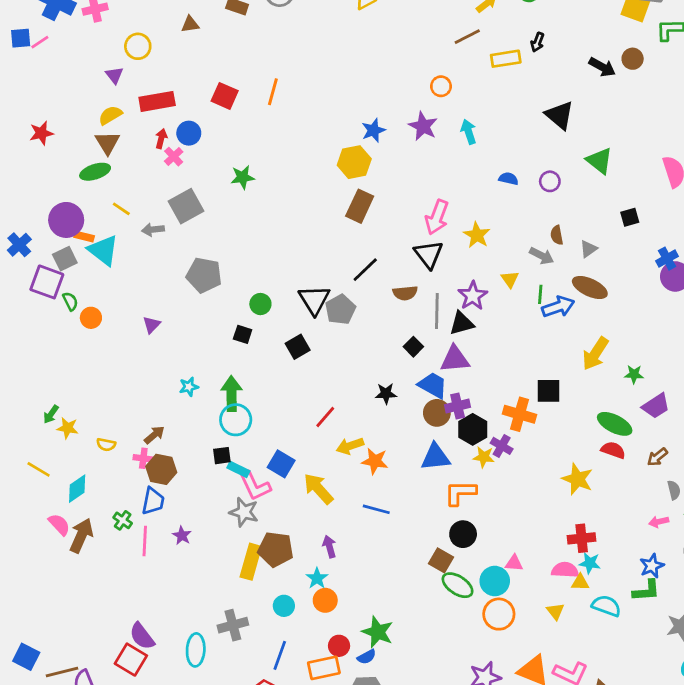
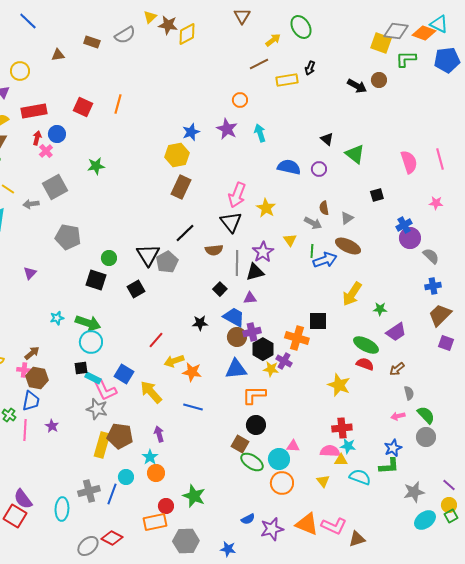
black triangle: (560, 115) -> (327, 139), moved, size x0.6
blue semicircle: (509, 179) -> (289, 167), size x1.6
black square: (243, 334) -> (96, 280), size x1.5
purple triangle: (455, 359) -> (250, 298), size x0.6
green arrow: (232, 394) -> (88, 323), turned 110
blue line: (280, 655) -> (112, 494), moved
blue semicircle: (367, 657) -> (248, 519), moved

